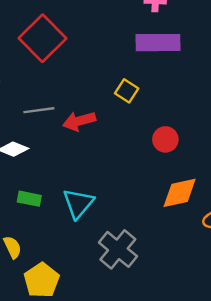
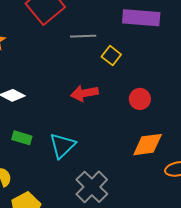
gray line: (39, 110) -> (83, 36), moved
red arrow: (79, 121) -> (84, 93), moved

